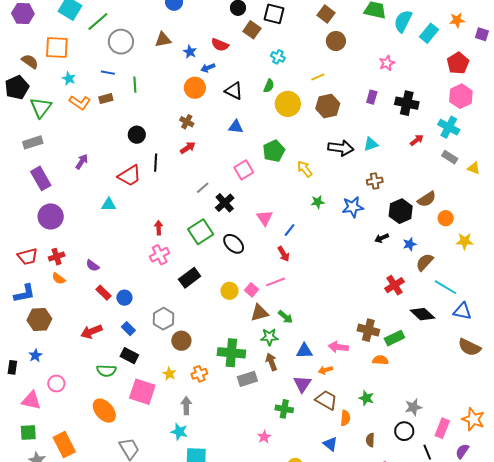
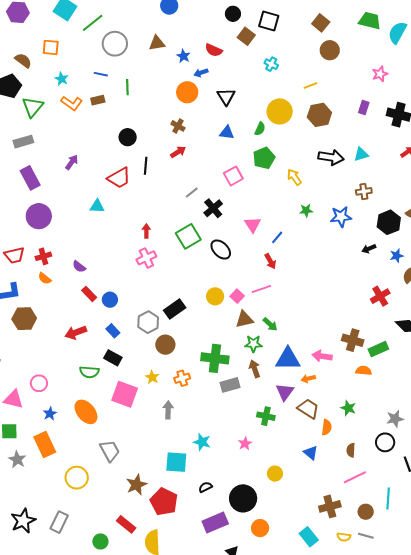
orange square: (57, 48) -> (51, 47), size x0.7
green semicircle: (269, 86) -> (260, 129), moved
black triangle: (234, 91) -> (226, 97), turned 30
black rectangle: (190, 278) -> (175, 309), moved
blue triangle: (304, 351) -> (288, 359), size x1.5
blue star: (35, 355) -> (50, 414), moved
cyan star: (179, 432) -> (202, 442), moved

